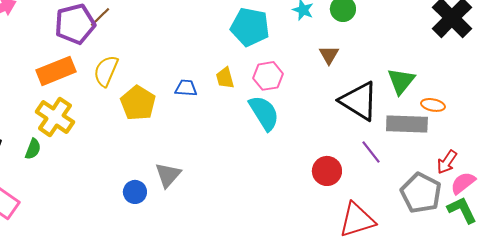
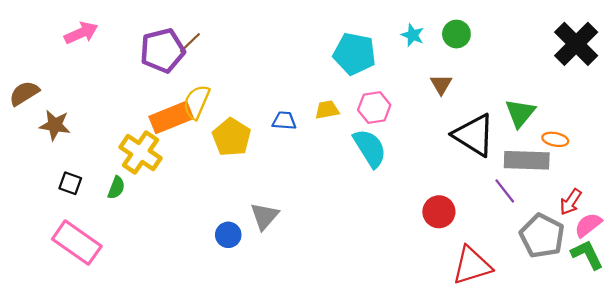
orange rectangle: (56, 71) -> (171, 117), moved
yellow trapezoid: (225, 78) -> (327, 110), turned 95
purple line: (371, 152) -> (505, 191), moved

